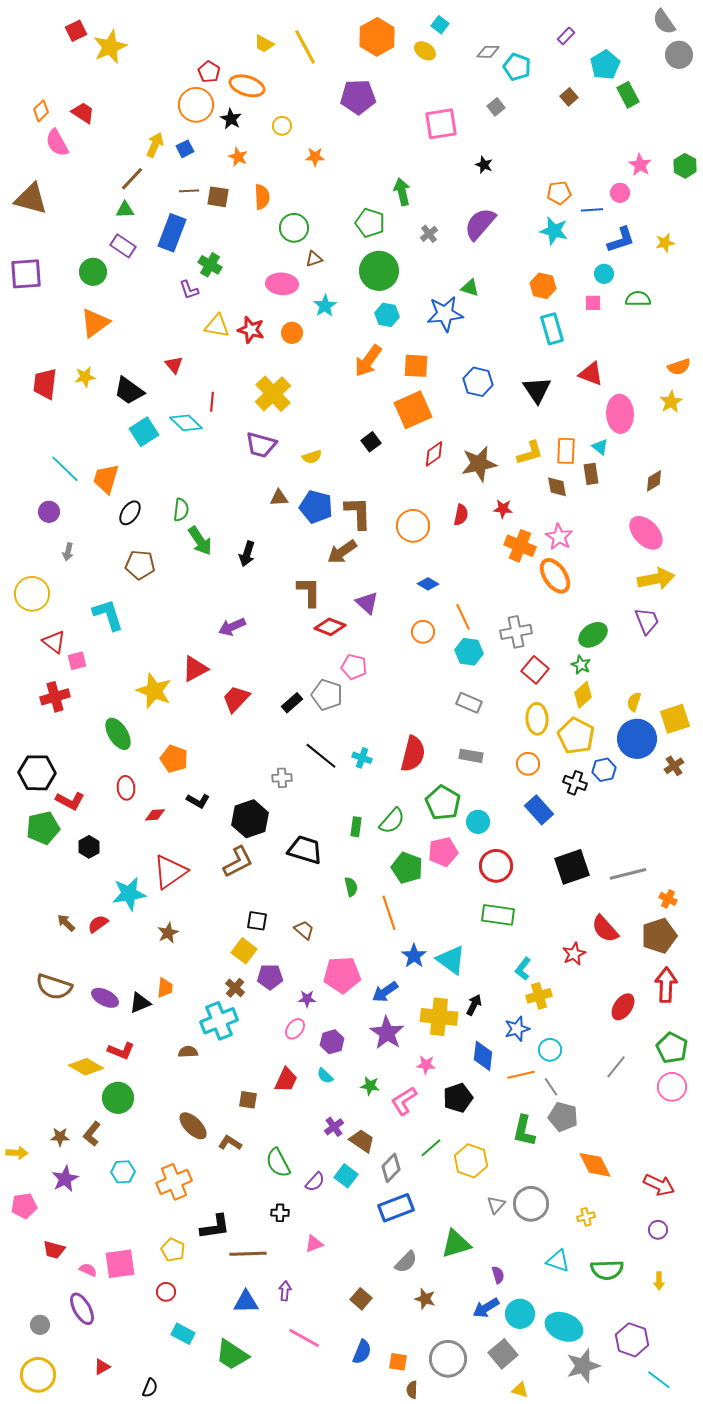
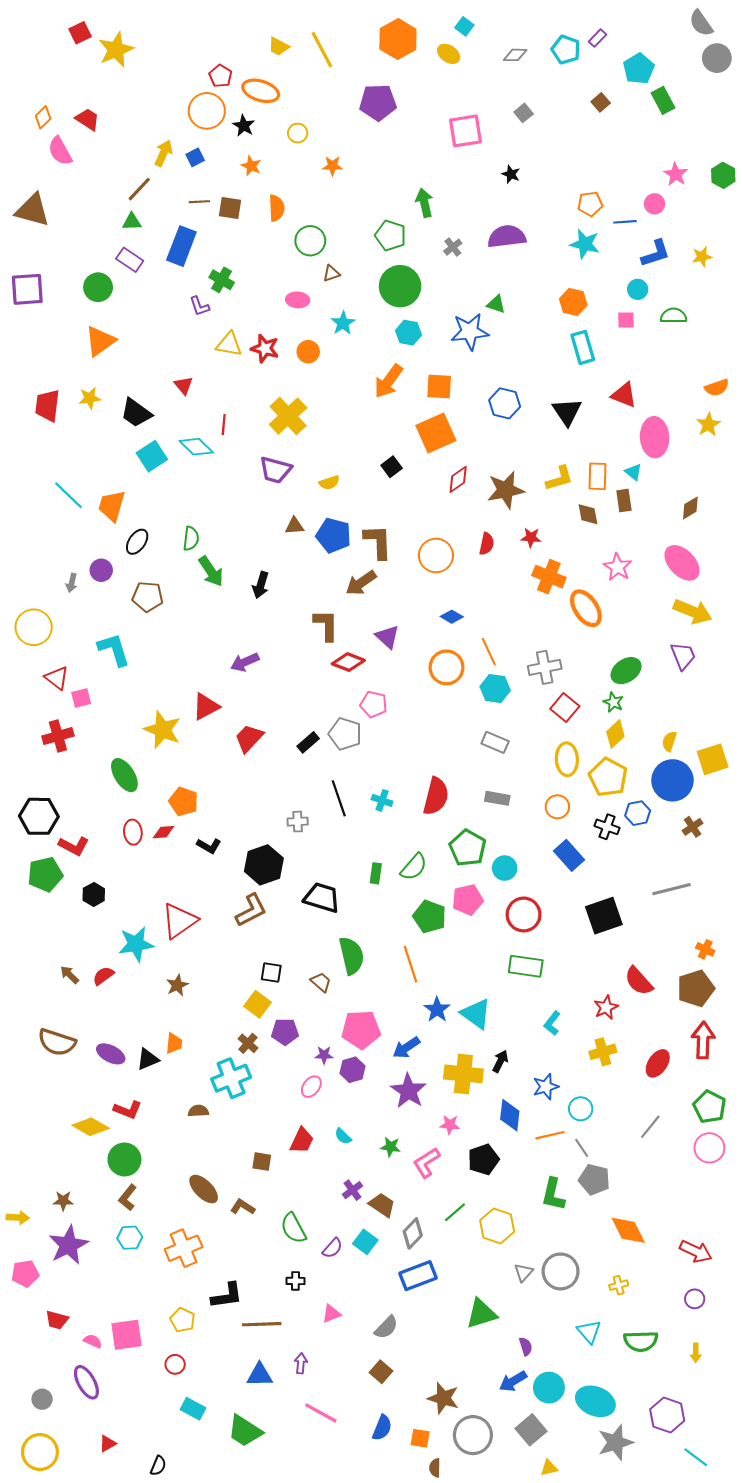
cyan pentagon: (517, 67) -> (566, 50), moved
purple semicircle: (480, 224) -> (507, 237), turned 42
pink ellipse: (282, 284) -> (298, 300), size x0.7
purple circle: (49, 512) -> (101, 570), moved
pink star: (559, 537) -> (618, 567), moved
yellow arrow: (656, 579) -> (693, 611), turned 33
orange circle: (423, 632) -> (447, 667), size x1.4
black line: (321, 756) -> (339, 798), turned 32
brown cross: (674, 766) -> (693, 827), moved
red diamond: (155, 815) -> (163, 832), moved
gray line: (628, 874) -> (671, 889), moved
green semicircle: (351, 887) -> (351, 956), moved, size x1.8
yellow cross: (539, 996) -> (603, 1052), moved
purple hexagon: (332, 1042) -> (353, 1070), moved
brown L-shape: (92, 1134) -> (128, 1198), moved
purple star: (65, 1179) -> (68, 1245), size x1.4
cyan triangle: (558, 1261) -> (589, 1332), turned 30
gray semicircle: (406, 1262) -> (386, 1327), moved
brown star: (425, 1299) -> (443, 1398), moved, size x1.4
yellow triangle: (520, 1390) -> (549, 1468), turned -30

